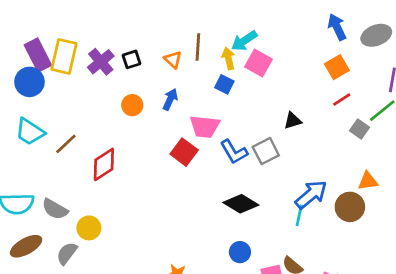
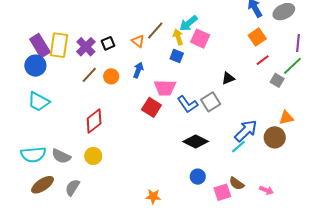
brown line: (198, 47) -> (155, 30), turned 42
brown line: (66, 144) -> (89, 75), moved
cyan line: (299, 215) -> (238, 147), turned 42
yellow circle: (89, 228) -> (93, 156), moved

